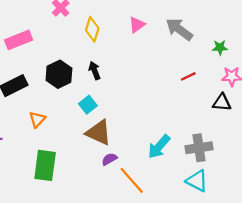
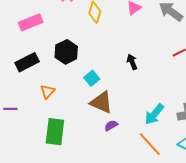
black arrow: (95, 71) -> (132, 62), moved
orange line: (132, 180) -> (150, 144), moved

